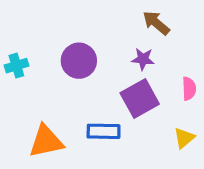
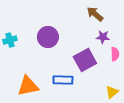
purple star: (143, 59) -> (103, 37), moved
yellow triangle: (184, 138) -> (112, 92), moved

